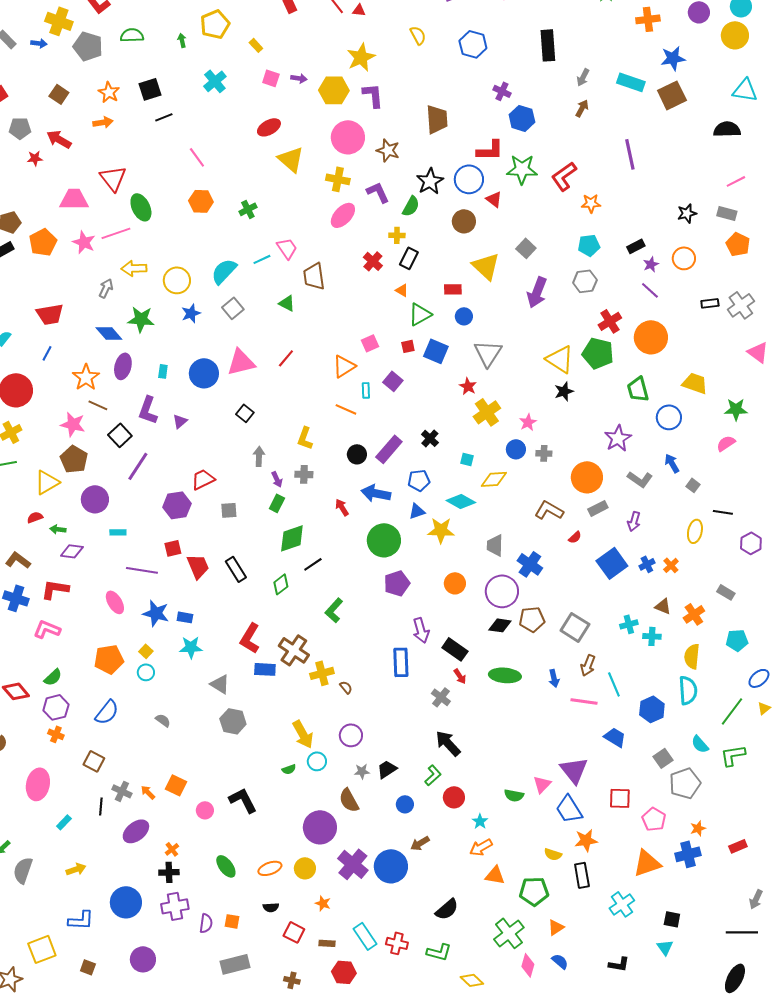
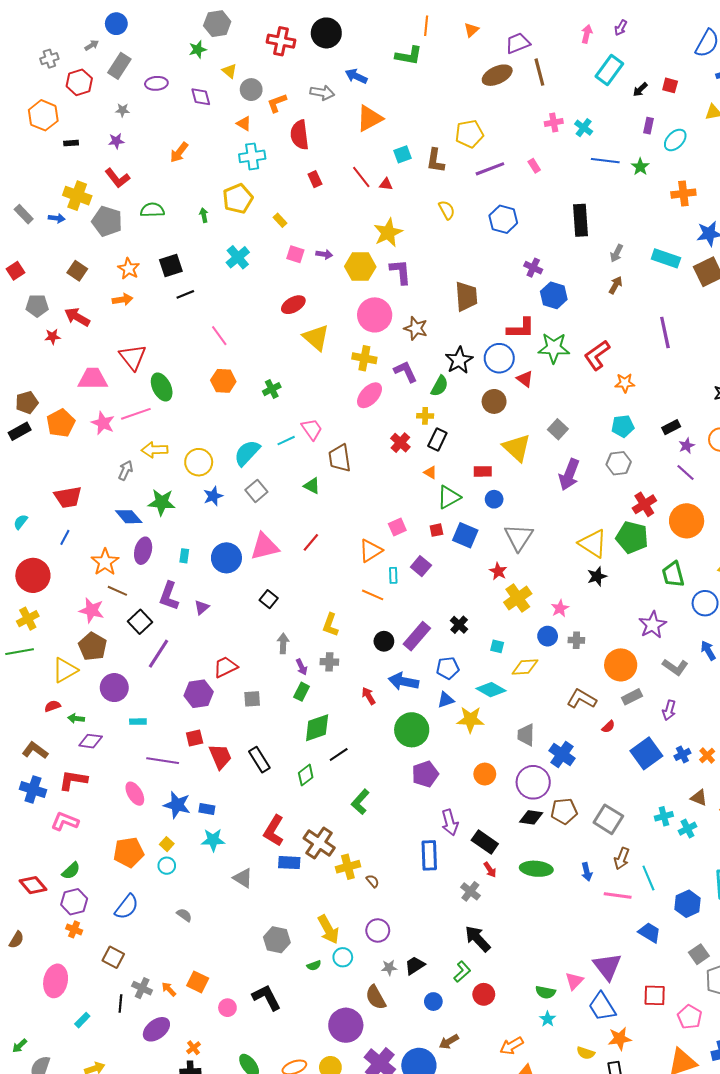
cyan cross: (652, 636) -> (688, 829), turned -30
gray hexagon: (233, 721) -> (277, 940), moved
cyan star: (480, 821) -> (548, 1019), moved

